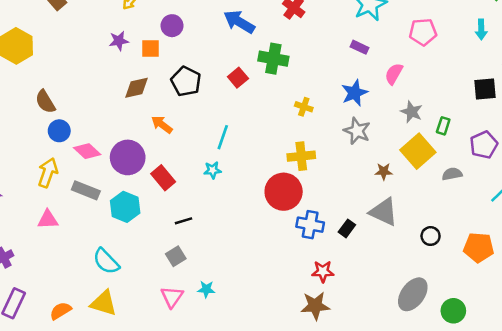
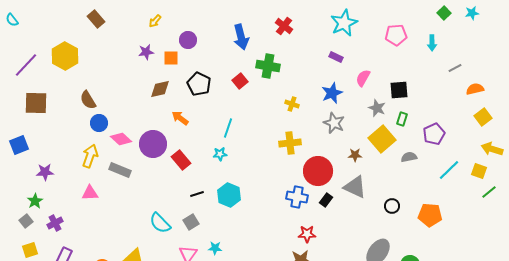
blue arrow: (239, 22) -> (241, 37), turned -135
pink pentagon: (423, 32) -> (396, 35), moved
black square: (485, 89) -> (399, 90), moved
red circle: (284, 192) -> (318, 171), moved
cyan hexagon: (125, 207) -> (229, 195), moved
cyan semicircle: (106, 261) -> (160, 223), moved

